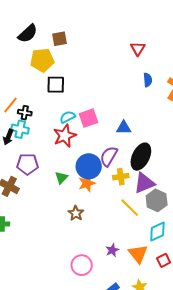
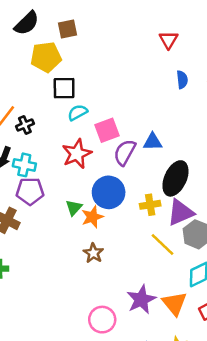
black cross: (25, 113) -> (25, 125), turned -32
cyan semicircle: (68, 117) -> (78, 112), moved
cyan cross: (20, 129) -> (24, 165), moved
purple semicircle: (109, 156) -> (125, 152), moved
orange star: (87, 183) -> (92, 217), moved
purple star: (112, 250) -> (141, 300), size x1.6

